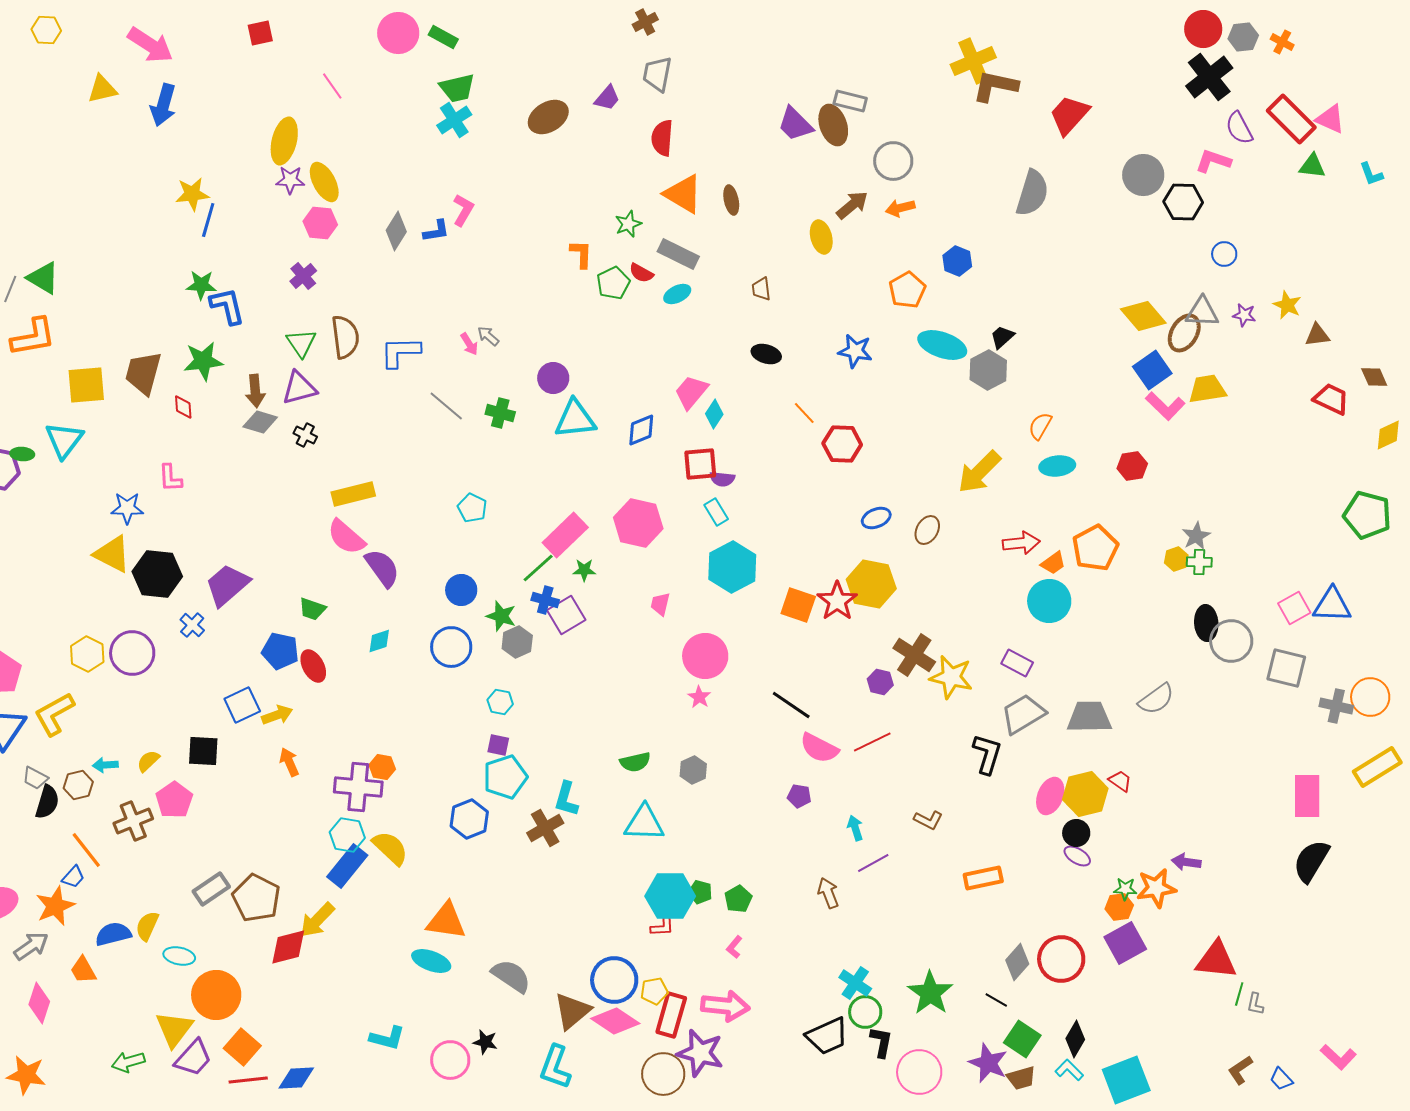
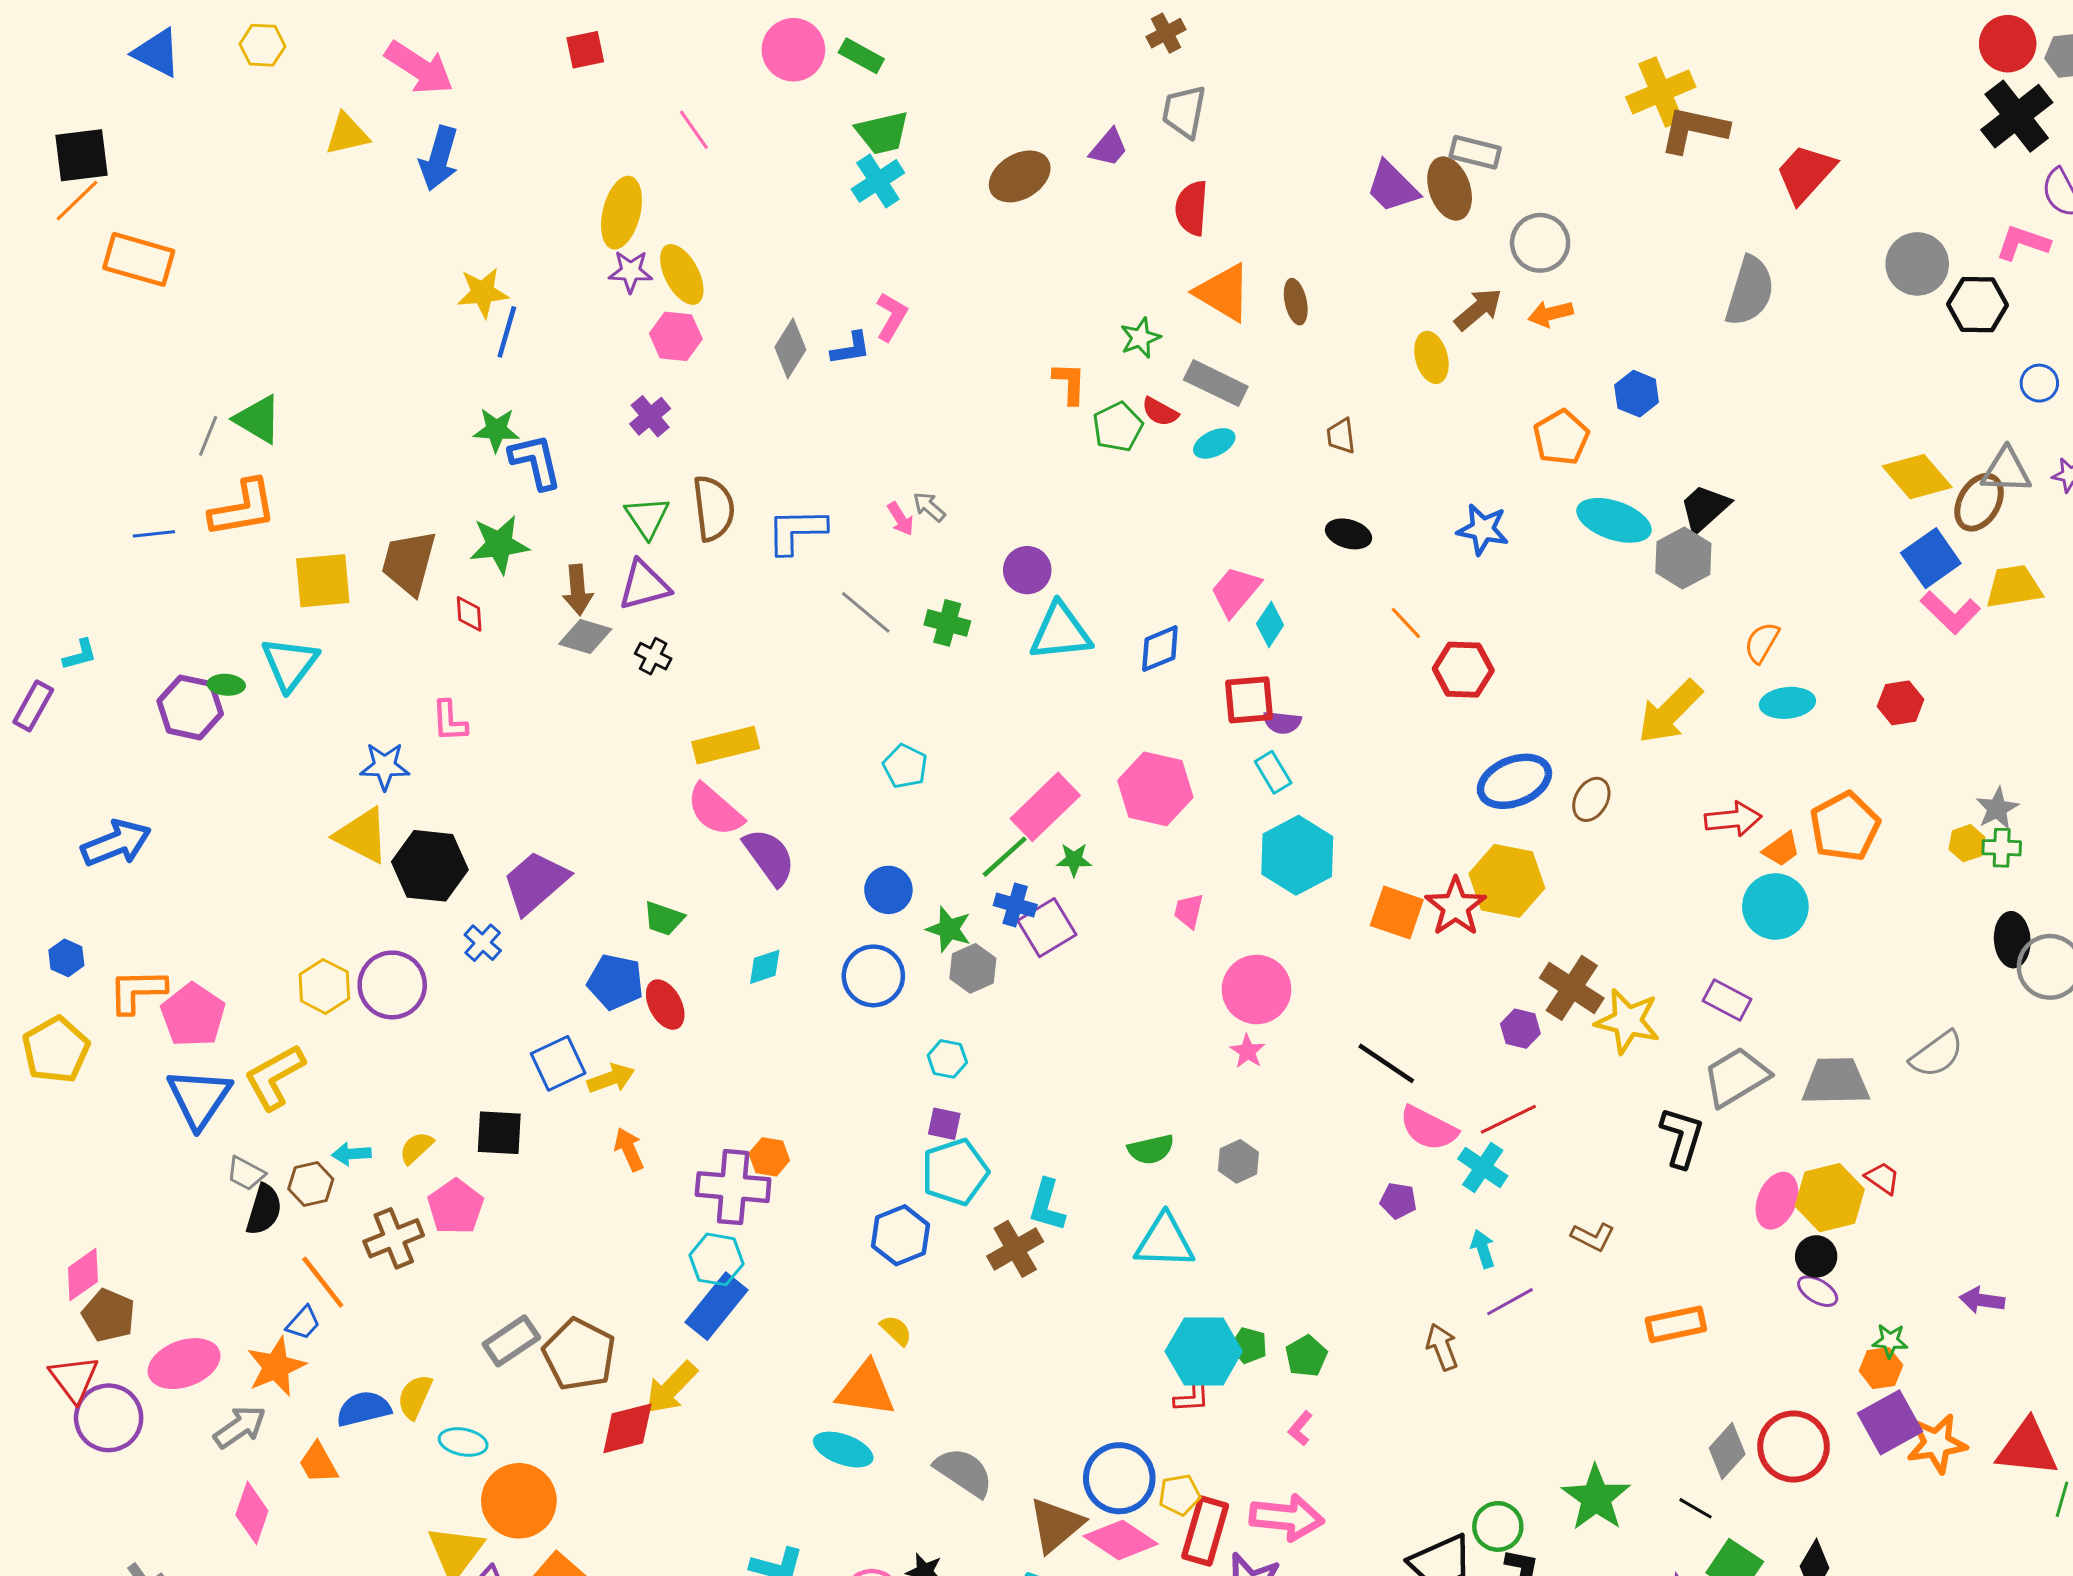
black trapezoid: (1002, 337) -> (1704, 508), size x1.4
blue ellipse: (876, 518) -> (1514, 781), size x1.6
yellow semicircle: (390, 848) -> (896, 1330), moved, size x0.6
orange star: (1156, 888) -> (1937, 1443), moved
cyan cross: (855, 983) -> (1483, 1167), moved

